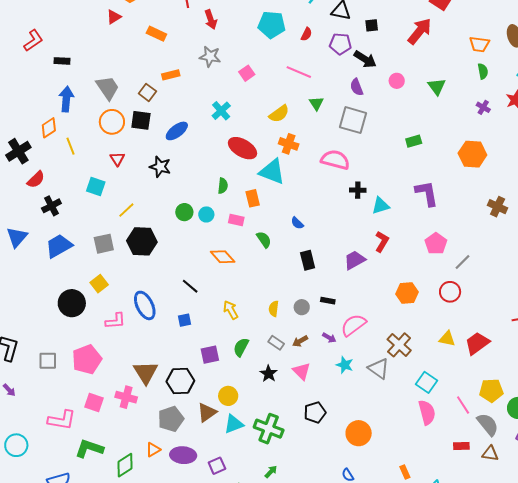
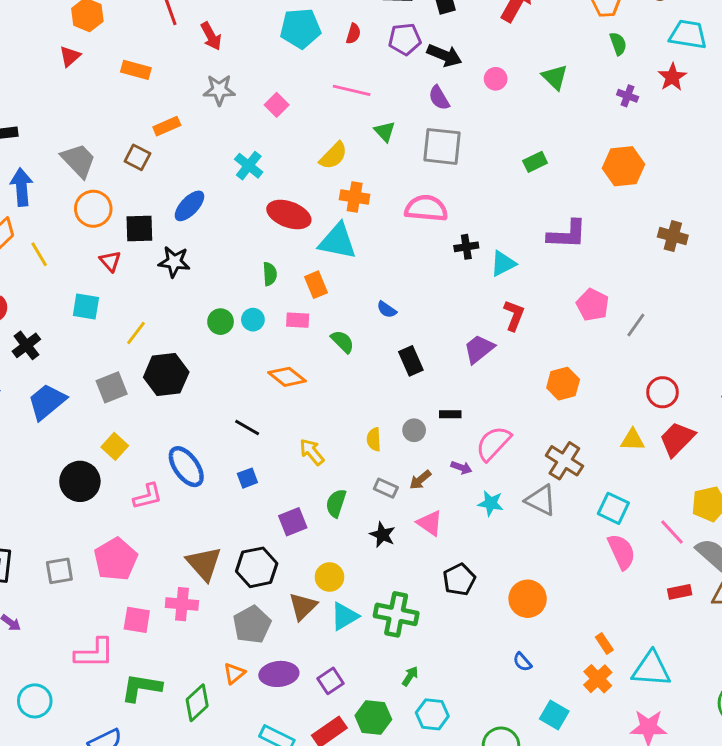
black square: (141, 120) -> (139, 228), moved
purple L-shape: (427, 193) -> (567, 234), turned 112
red circle: (450, 292) -> (663, 392), moved

